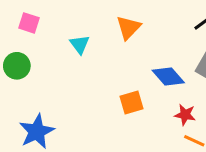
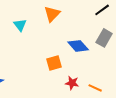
red star: (185, 115) -> (72, 83), moved

